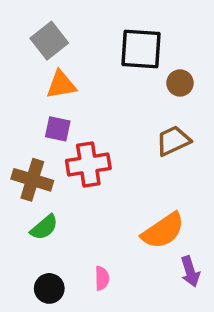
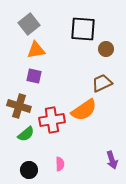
red cross: (88, 164) -> (52, 120), moved
orange semicircle: (163, 231) -> (84, 110), moved

